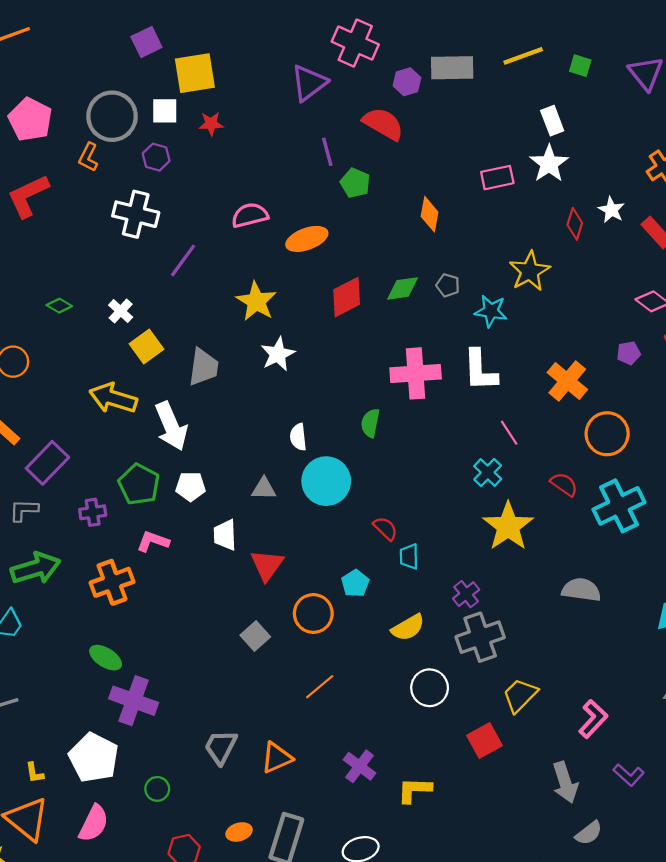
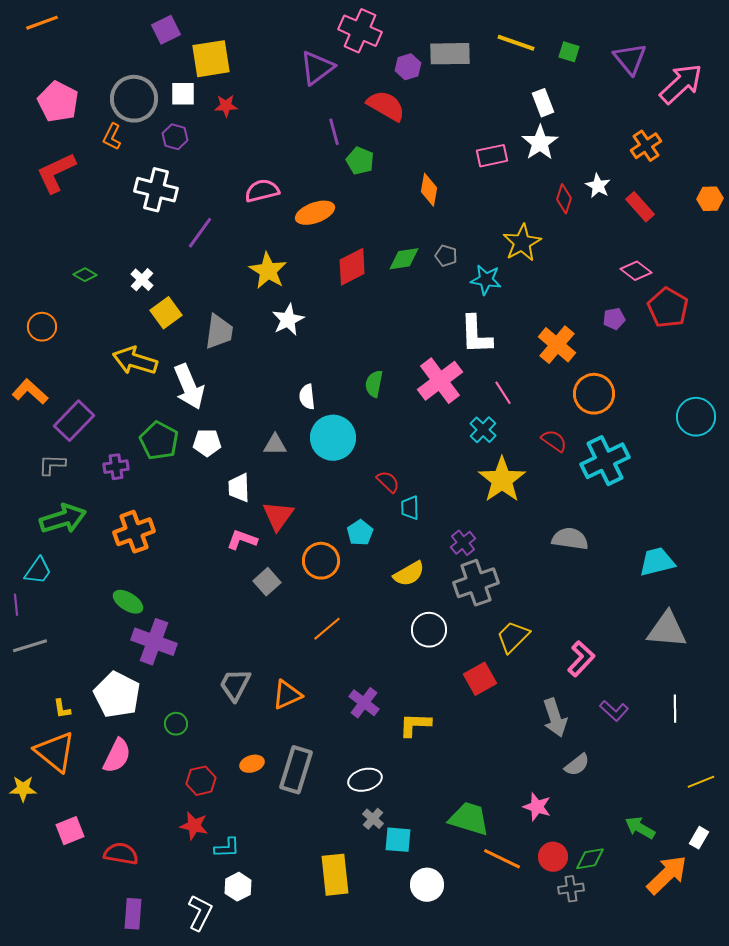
yellow line: (523, 56) -> (516, 43), turned 39
pink cross: (416, 373) -> (440, 381), moved, turned -33
pink L-shape: (153, 541) -> (242, 540), moved

